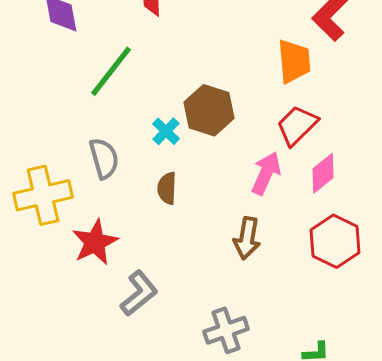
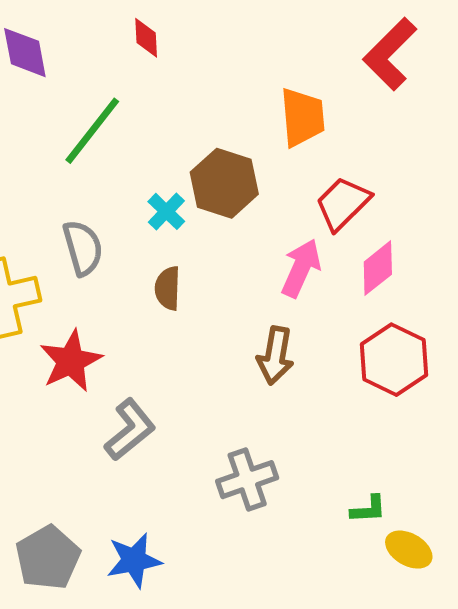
orange trapezoid: (294, 61) -> (302, 117), moved

